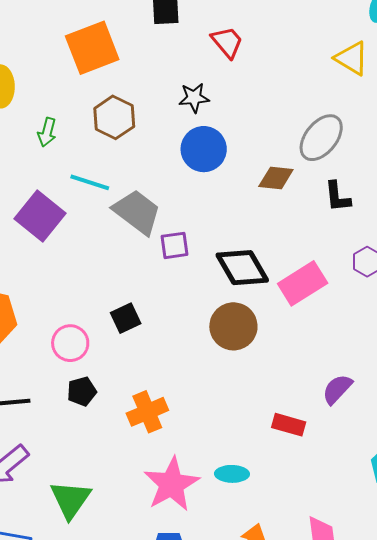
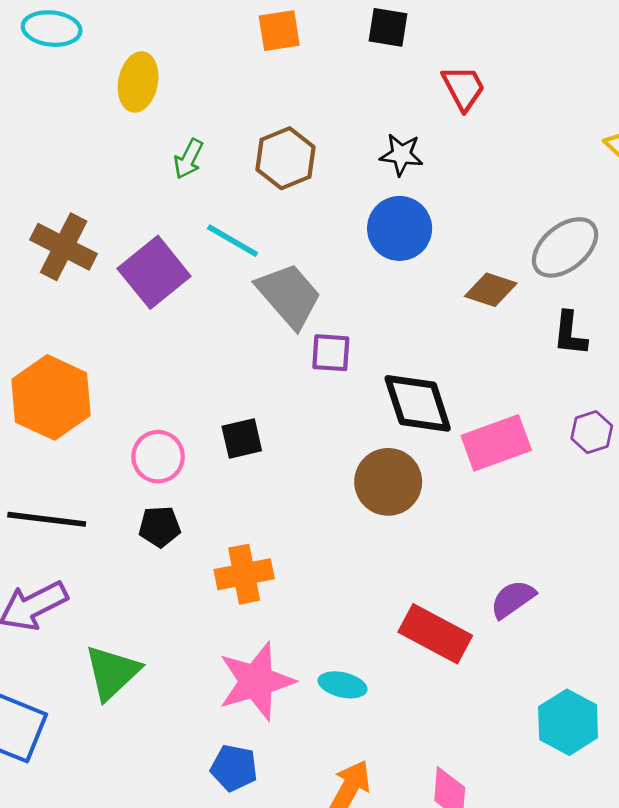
orange square: (92, 48) -> (279, 31), moved, size x0.6
red rectangle: (289, 425) -> (435, 634), size x1.5

